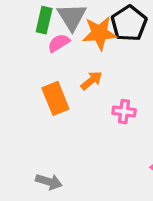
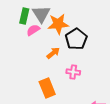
black pentagon: (129, 23) -> (76, 39), moved
orange rectangle: (55, 98) -> (47, 88), moved

